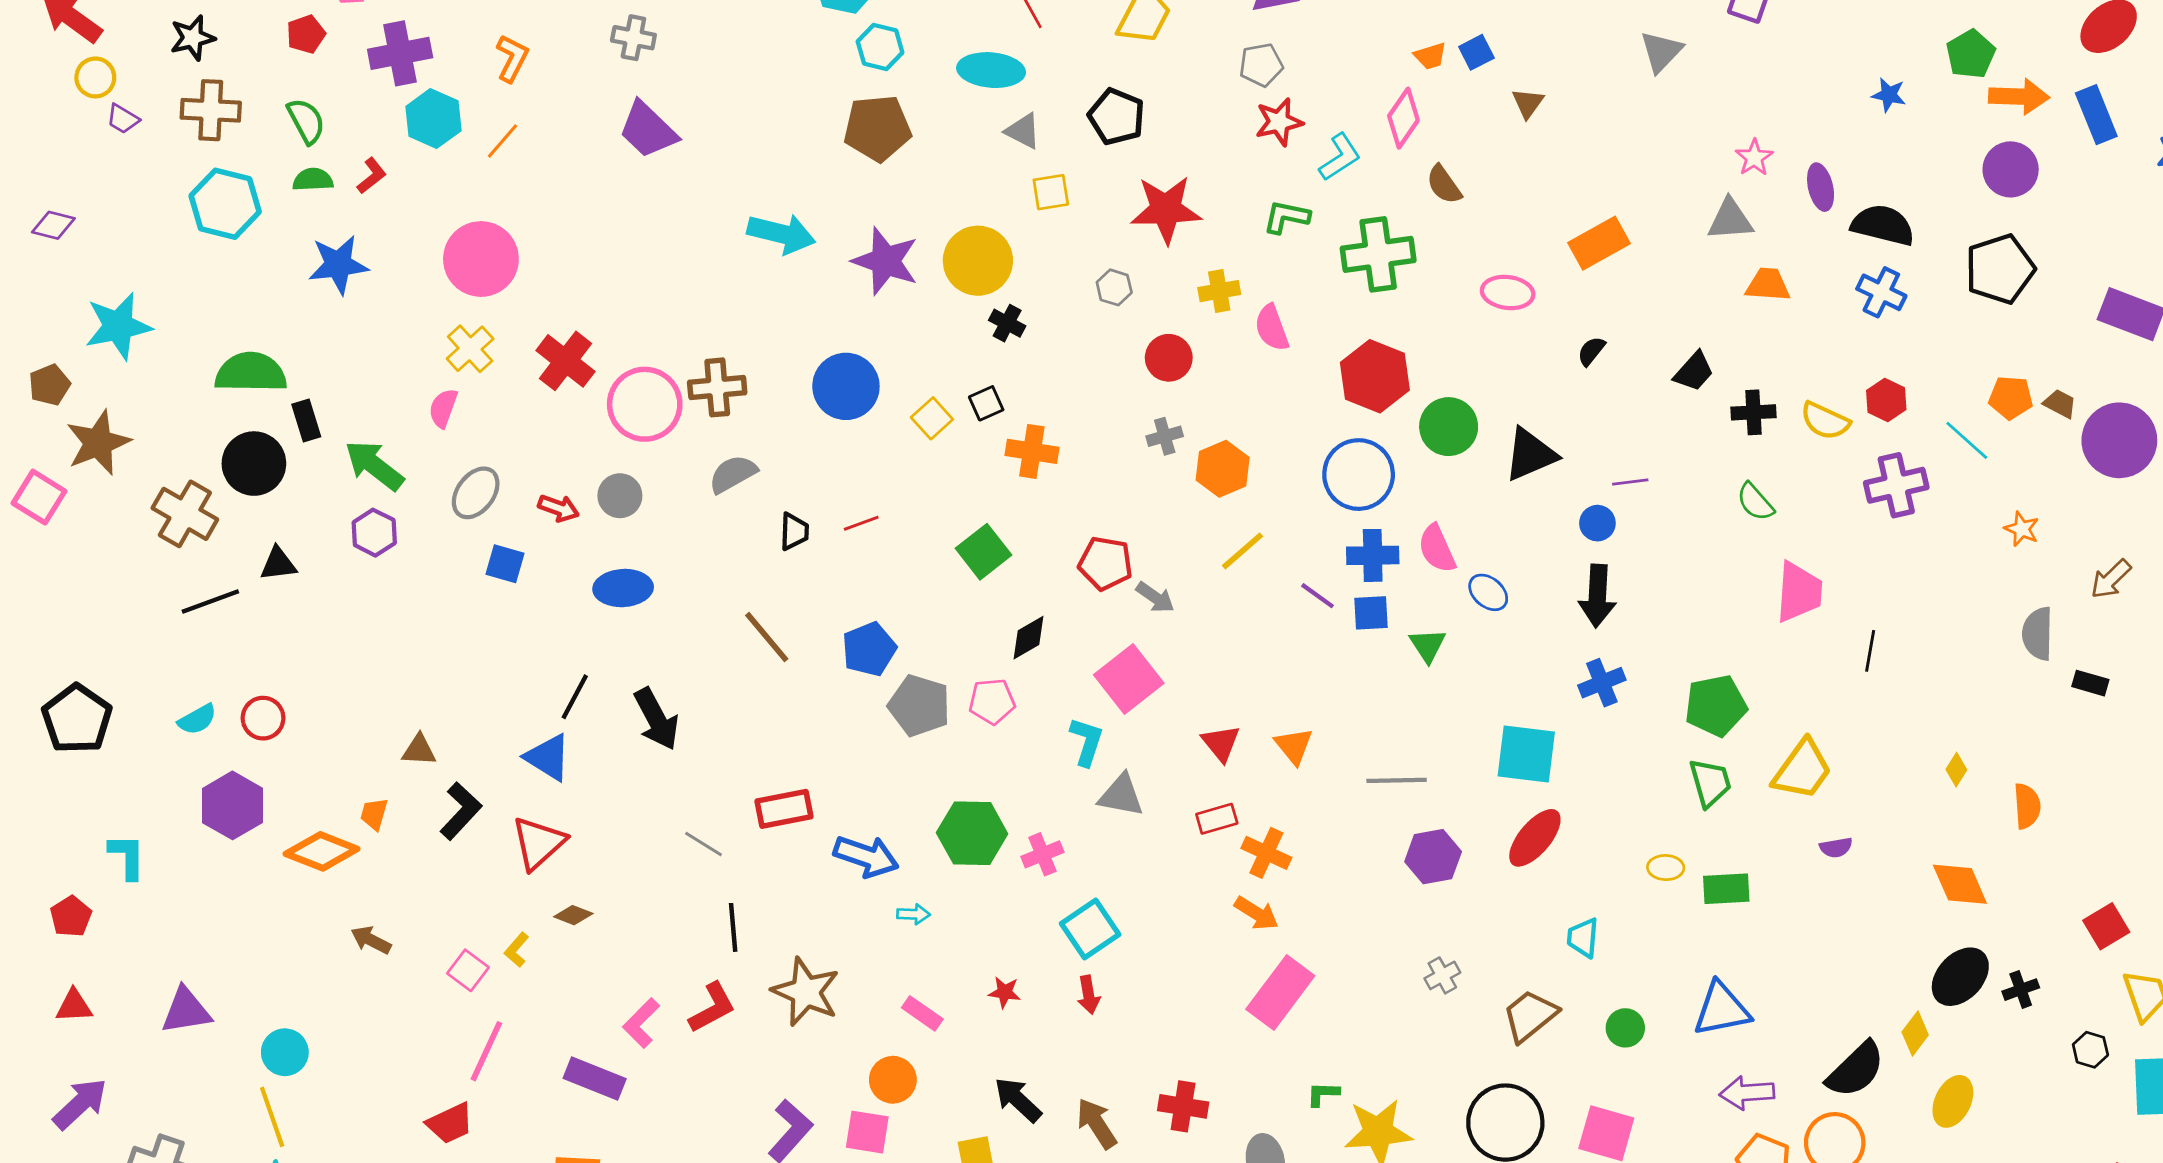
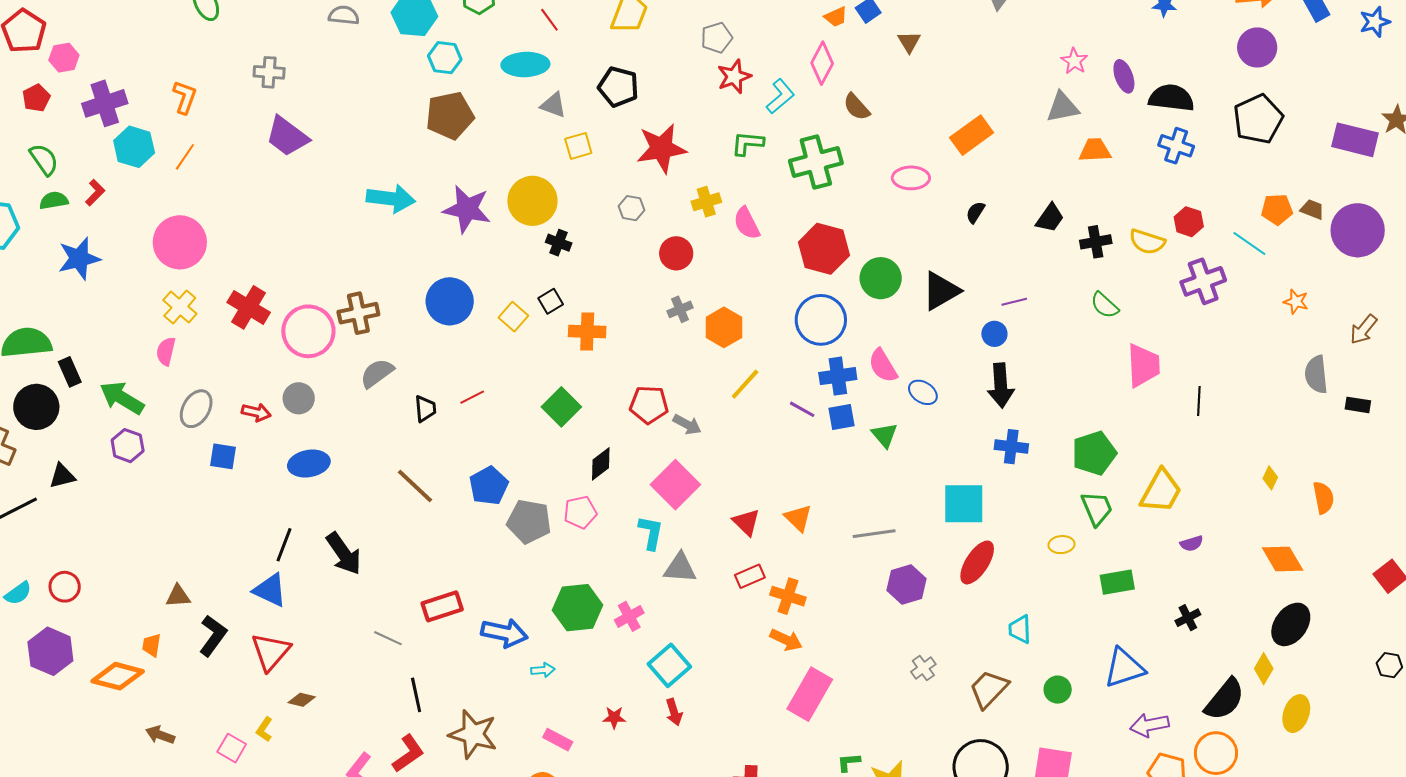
blue cross: (1602, 683) -> (1011, 447), turned 36
yellow ellipse: (1666, 868) -> (1061, 545), moved
black cross: (2021, 990) -> (1188, 618), moved

